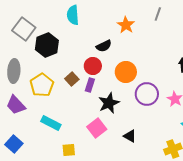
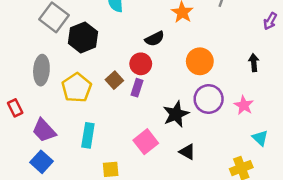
orange circle: (126, 72) -> (200, 61), moved
black star: (109, 103) -> (176, 114), moved
purple trapezoid: (16, 105) -> (44, 130), moved
cyan rectangle: (51, 123) -> (88, 135), turned 72

